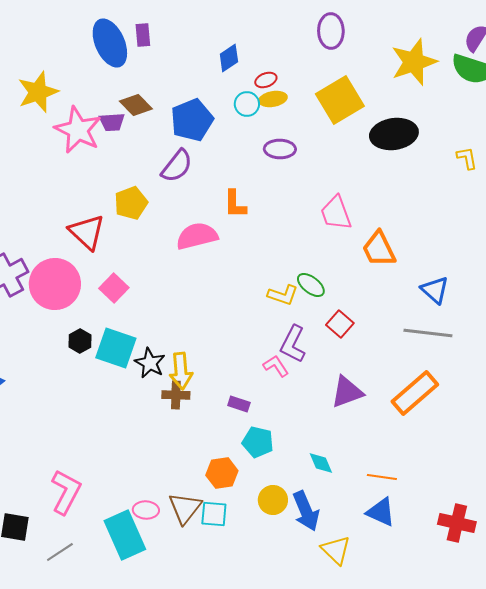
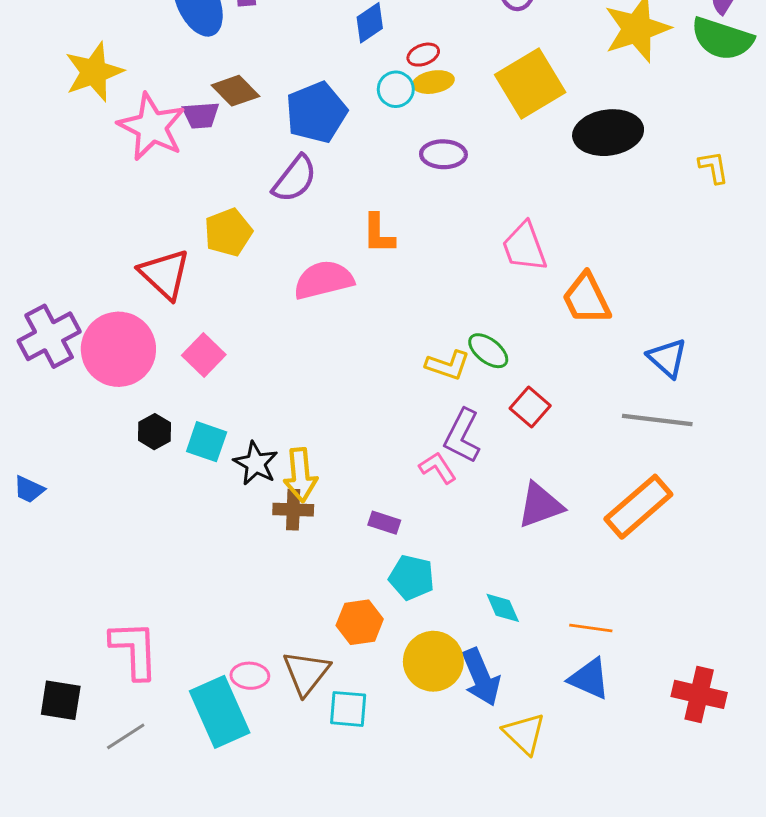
cyan square: (116, 348) -> (207, 442), size x0.7
pink L-shape: (66, 492) -> (134, 650), turned -30
yellow circle: (273, 500) -> (433, 661), size x1.4
cyan square: (214, 514) -> (348, 709), moved

